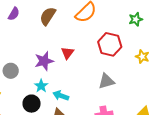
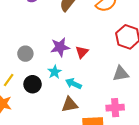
red triangle: (67, 53) -> (82, 52), moved
black circle: (32, 104) -> (33, 84), moved

